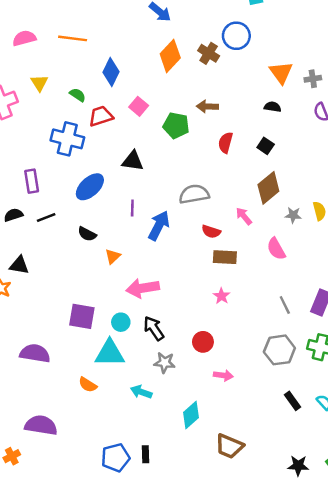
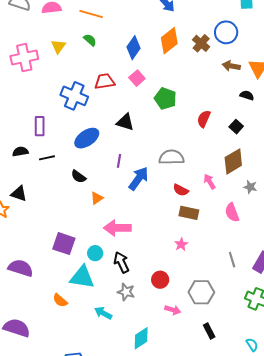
blue diamond: (111, 72) -> (133, 48), moved
green semicircle: (78, 95) -> (90, 40), moved
brown arrow: (207, 106) -> (231, 66), moved
gray hexagon: (279, 350) -> (201, 292), moved
black rectangle: (293, 401) -> (209, 331), moved

